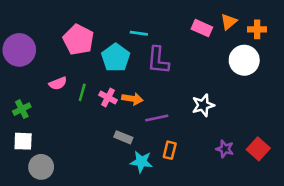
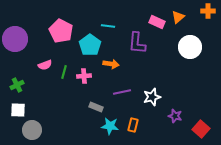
orange cross: (257, 29) -> (208, 11), moved
purple L-shape: (158, 60) -> (137, 43), moved
pink cross: (108, 97) -> (84, 76), turned -32
orange arrow: (132, 99) -> (111, 64), moved
white star: (203, 105) -> (152, 97), moved
red square: (258, 149) -> (201, 129), moved
orange rectangle: (170, 150) -> (133, 125), moved

